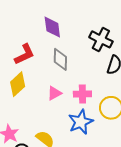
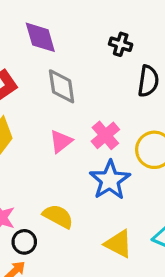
black cross: (101, 39) -> (121, 44), size x0.6
pink cross: (82, 94) -> (105, 135), turned -30

